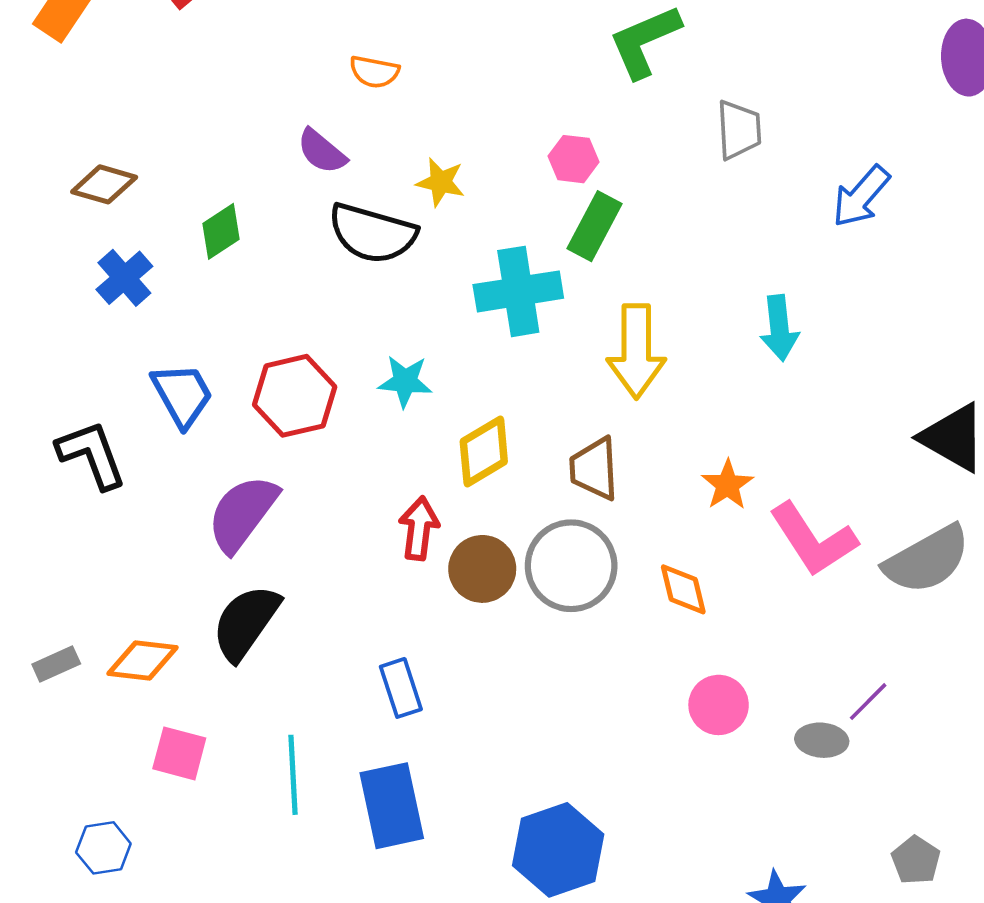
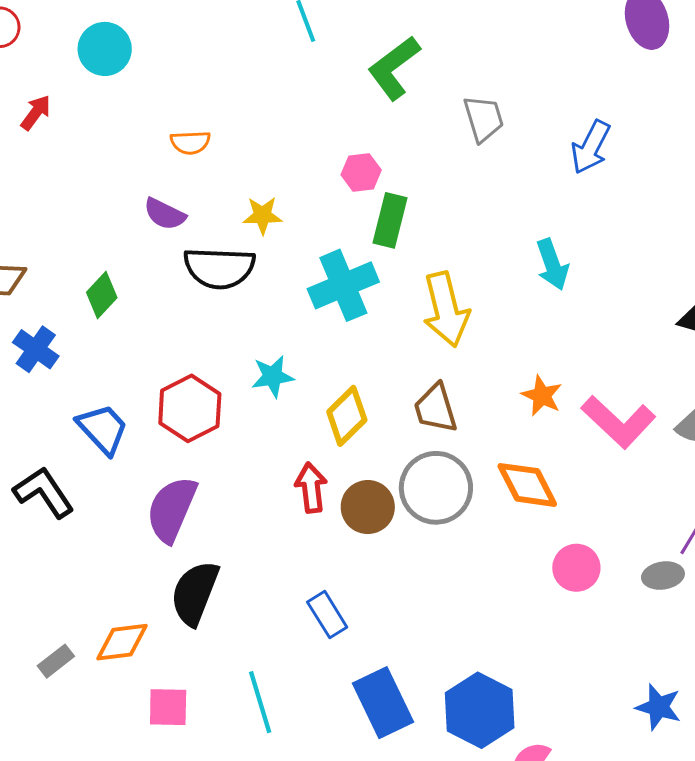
orange diamond: (683, 589) -> (527, 485), size x1.4
blue rectangle: (392, 806) -> (383, 703), moved

